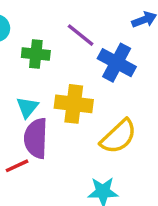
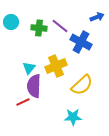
green cross: (36, 54) -> (39, 28), moved
yellow cross: (74, 104) -> (56, 66), turned -30

